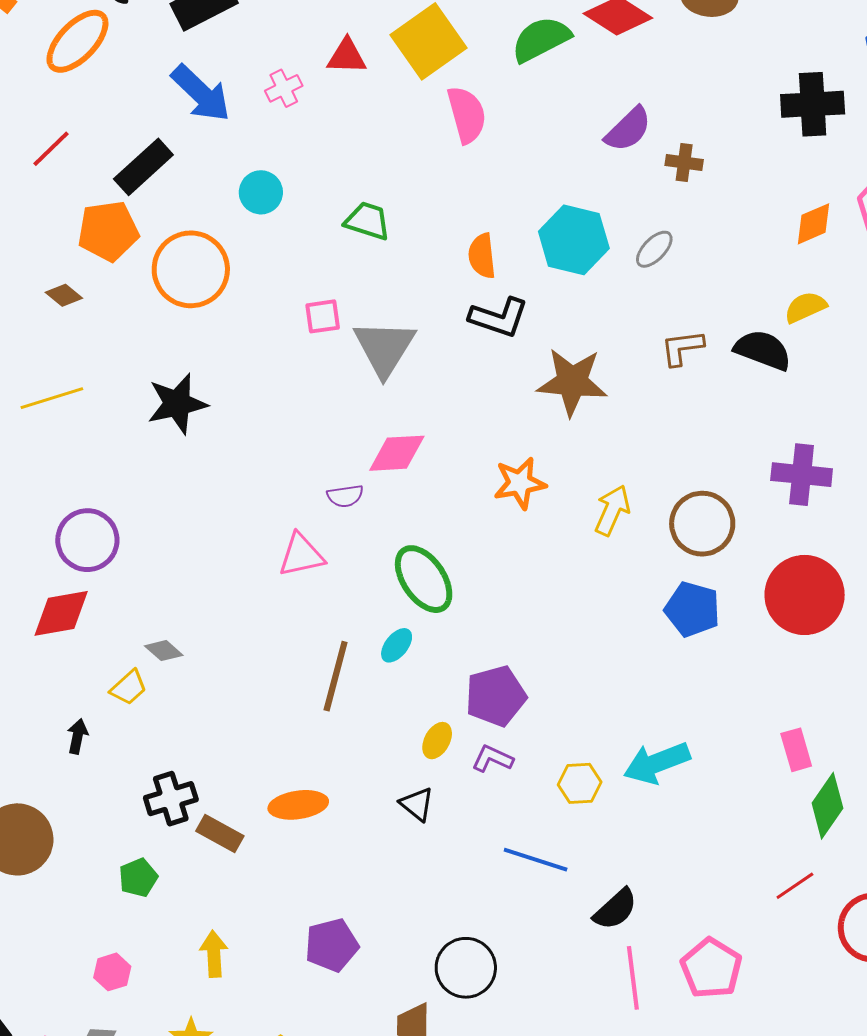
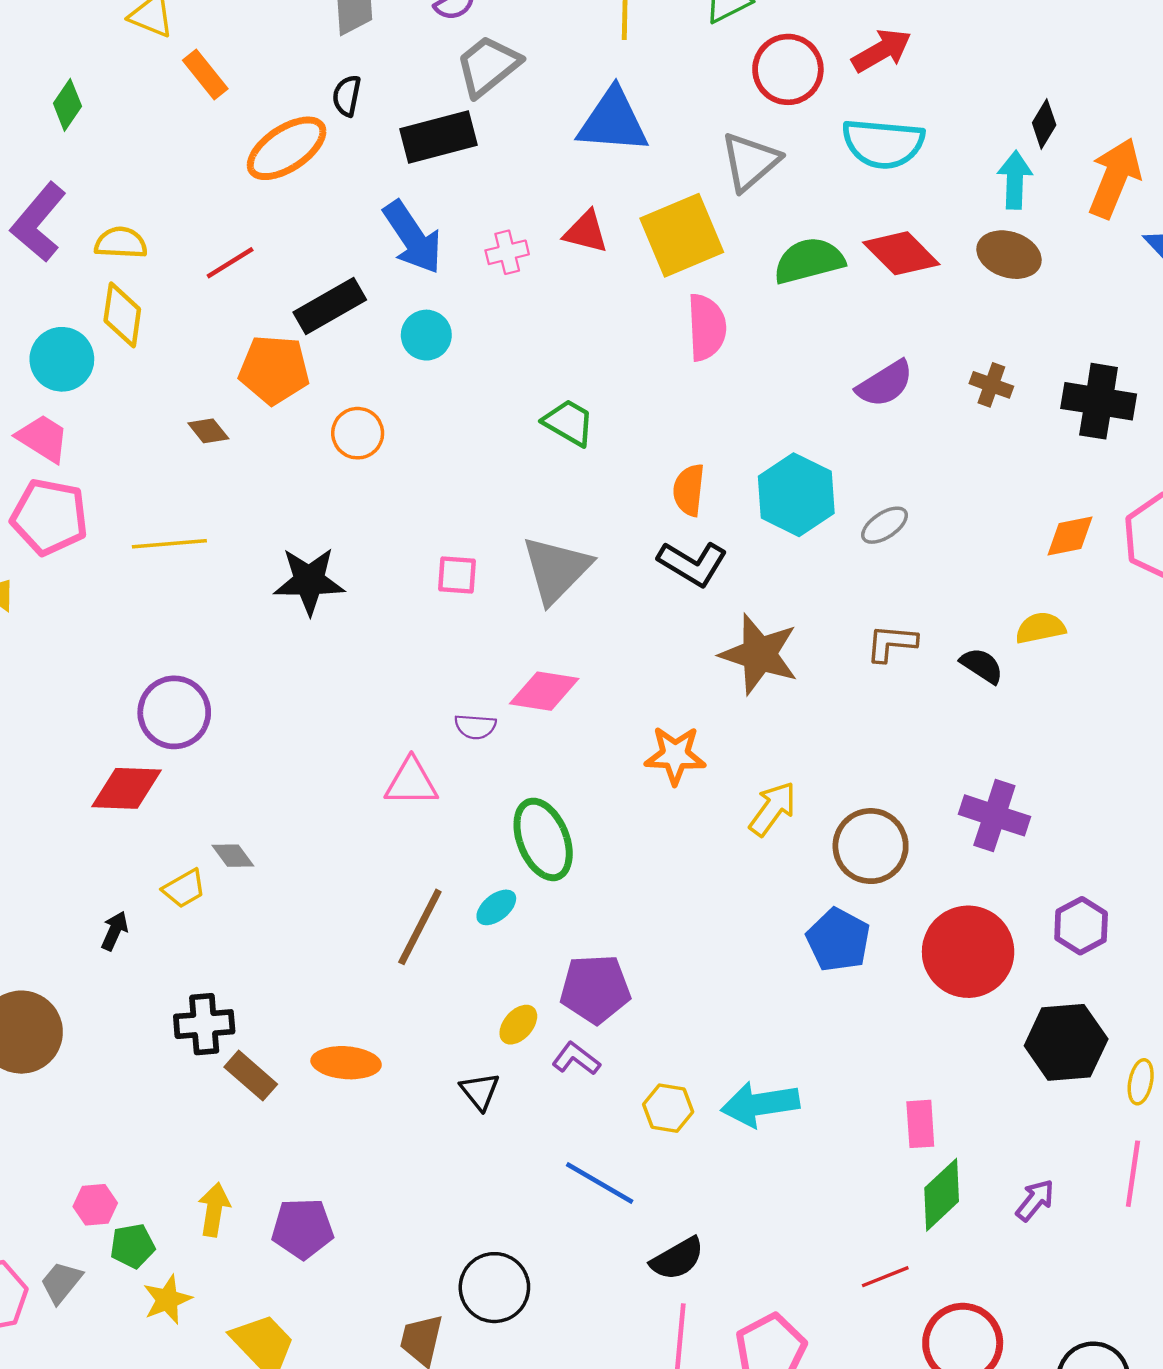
brown cross: (684, 162) -> (991, 385), moved
cyan circle: (261, 192) -> (426, 335), moved
orange circle: (191, 269) -> (358, 433), size x0.6
pink square: (323, 316) -> (457, 575), moved
black semicircle: (763, 350) -> (982, 666), size x0.7
green pentagon: (138, 878) -> (133, 1246), moved
purple pentagon: (332, 945) -> (303, 1228), moved

